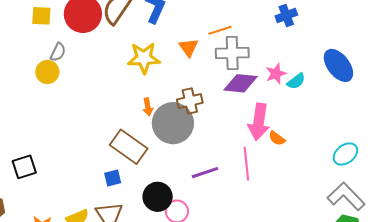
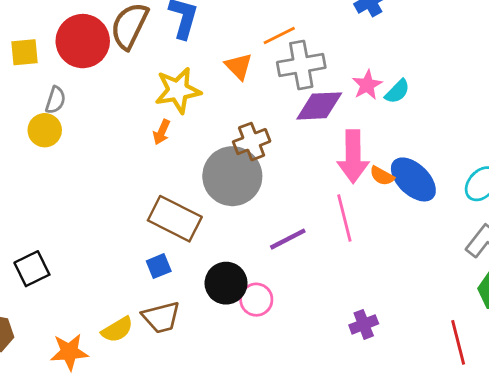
blue ellipse: (338, 65) -> (413, 179), moved
orange arrow: (148, 107) -> (162, 132), moved, turned 42

